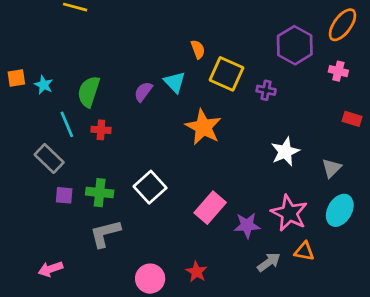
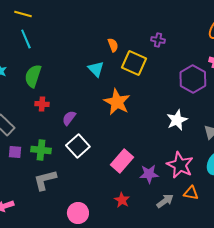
purple hexagon: (295, 45) -> (193, 79), moved
purple cross: (266, 90) -> (158, 40), moved
purple semicircle: (143, 92) -> (69, 118), moved
cyan line: (67, 124) -> (26, 39), moved
red star: (196, 272) -> (122, 200), moved

